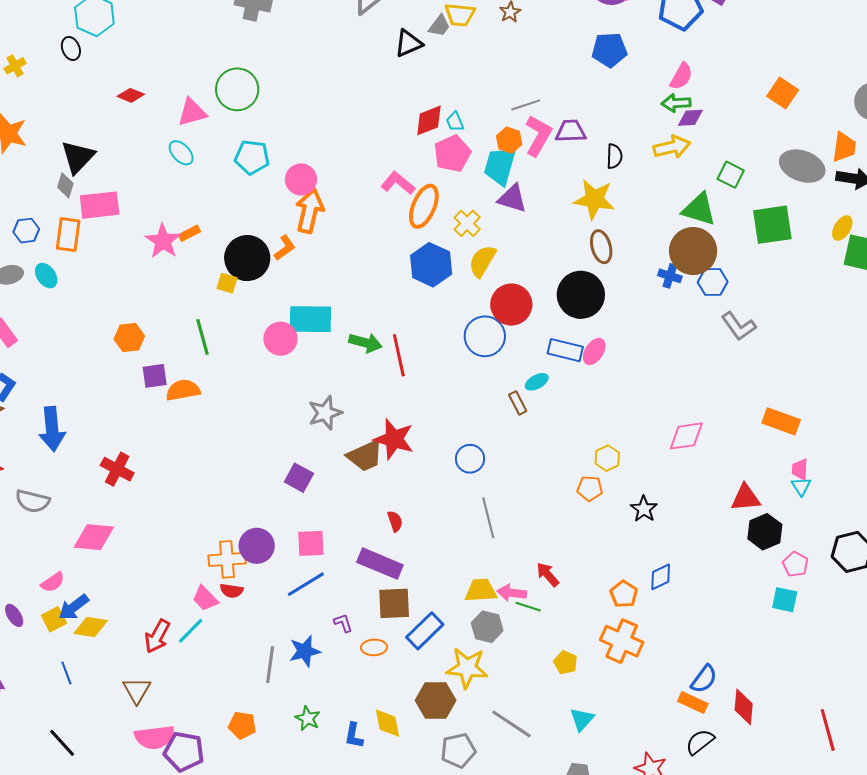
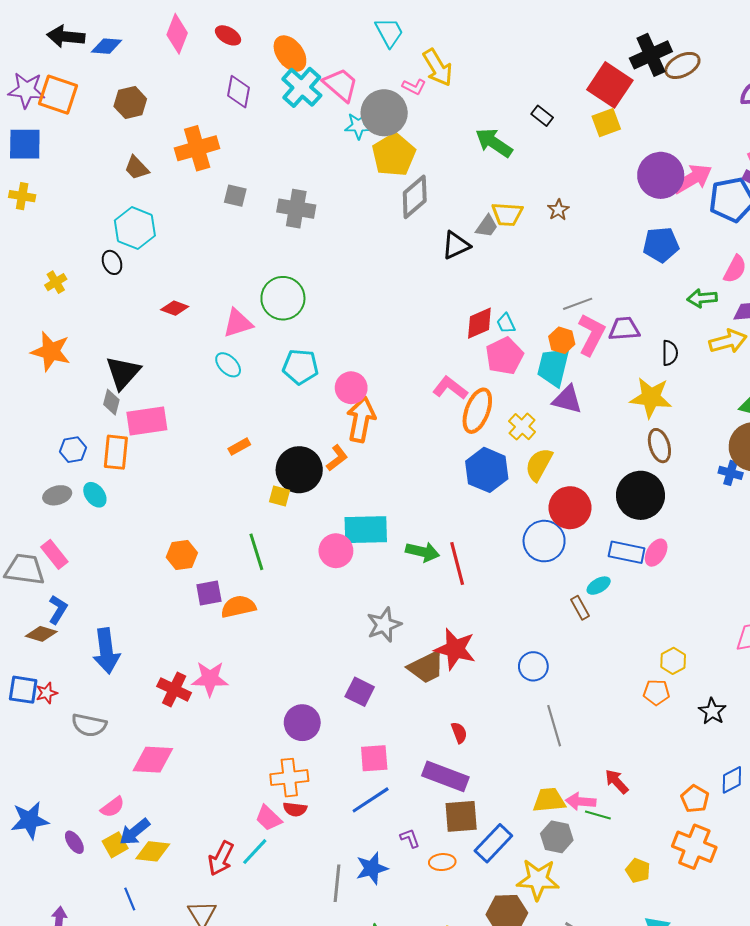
green arrow: (676, 103) -> (702, 298), moved
pink star: (163, 241) -> (210, 679), moved, turned -30
purple circle: (257, 546) -> (302, 723), moved

